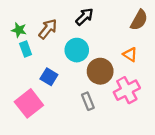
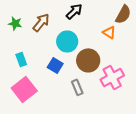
cyan rectangle: (26, 49) -> (21, 59), moved
orange triangle: (130, 55) -> (109, 32), moved
blue square: (49, 77) -> (55, 65), moved

